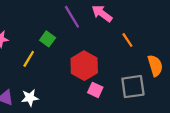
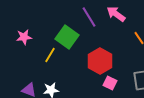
green square: (48, 39) -> (67, 37), size x1.6

